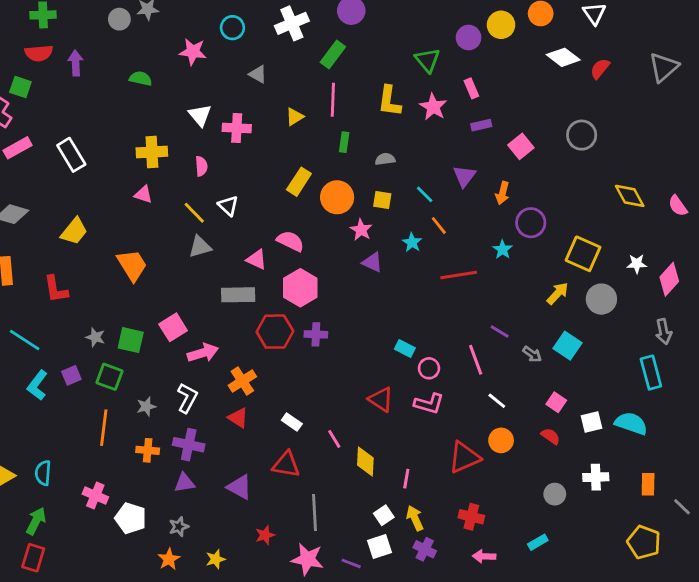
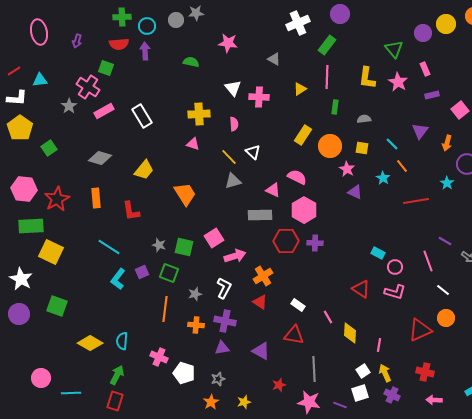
cyan circle: (232, 28) -> (147, 26), moved

